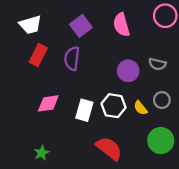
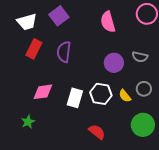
purple square: (81, 26) -> (59, 16), moved
red semicircle: (109, 148) -> (97, 132), size x0.7
green star: (42, 153) -> (28, 122), moved

